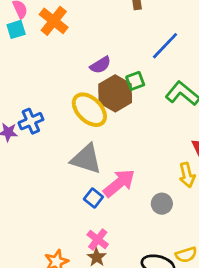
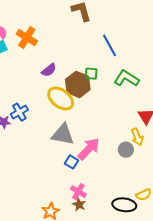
blue line: (165, 46) -> (109, 45), turned -65
purple semicircle: (100, 65) -> (49, 70), moved
green square: (135, 81) -> (91, 74), turned 32
gray circle: (162, 204) -> (126, 150), moved

